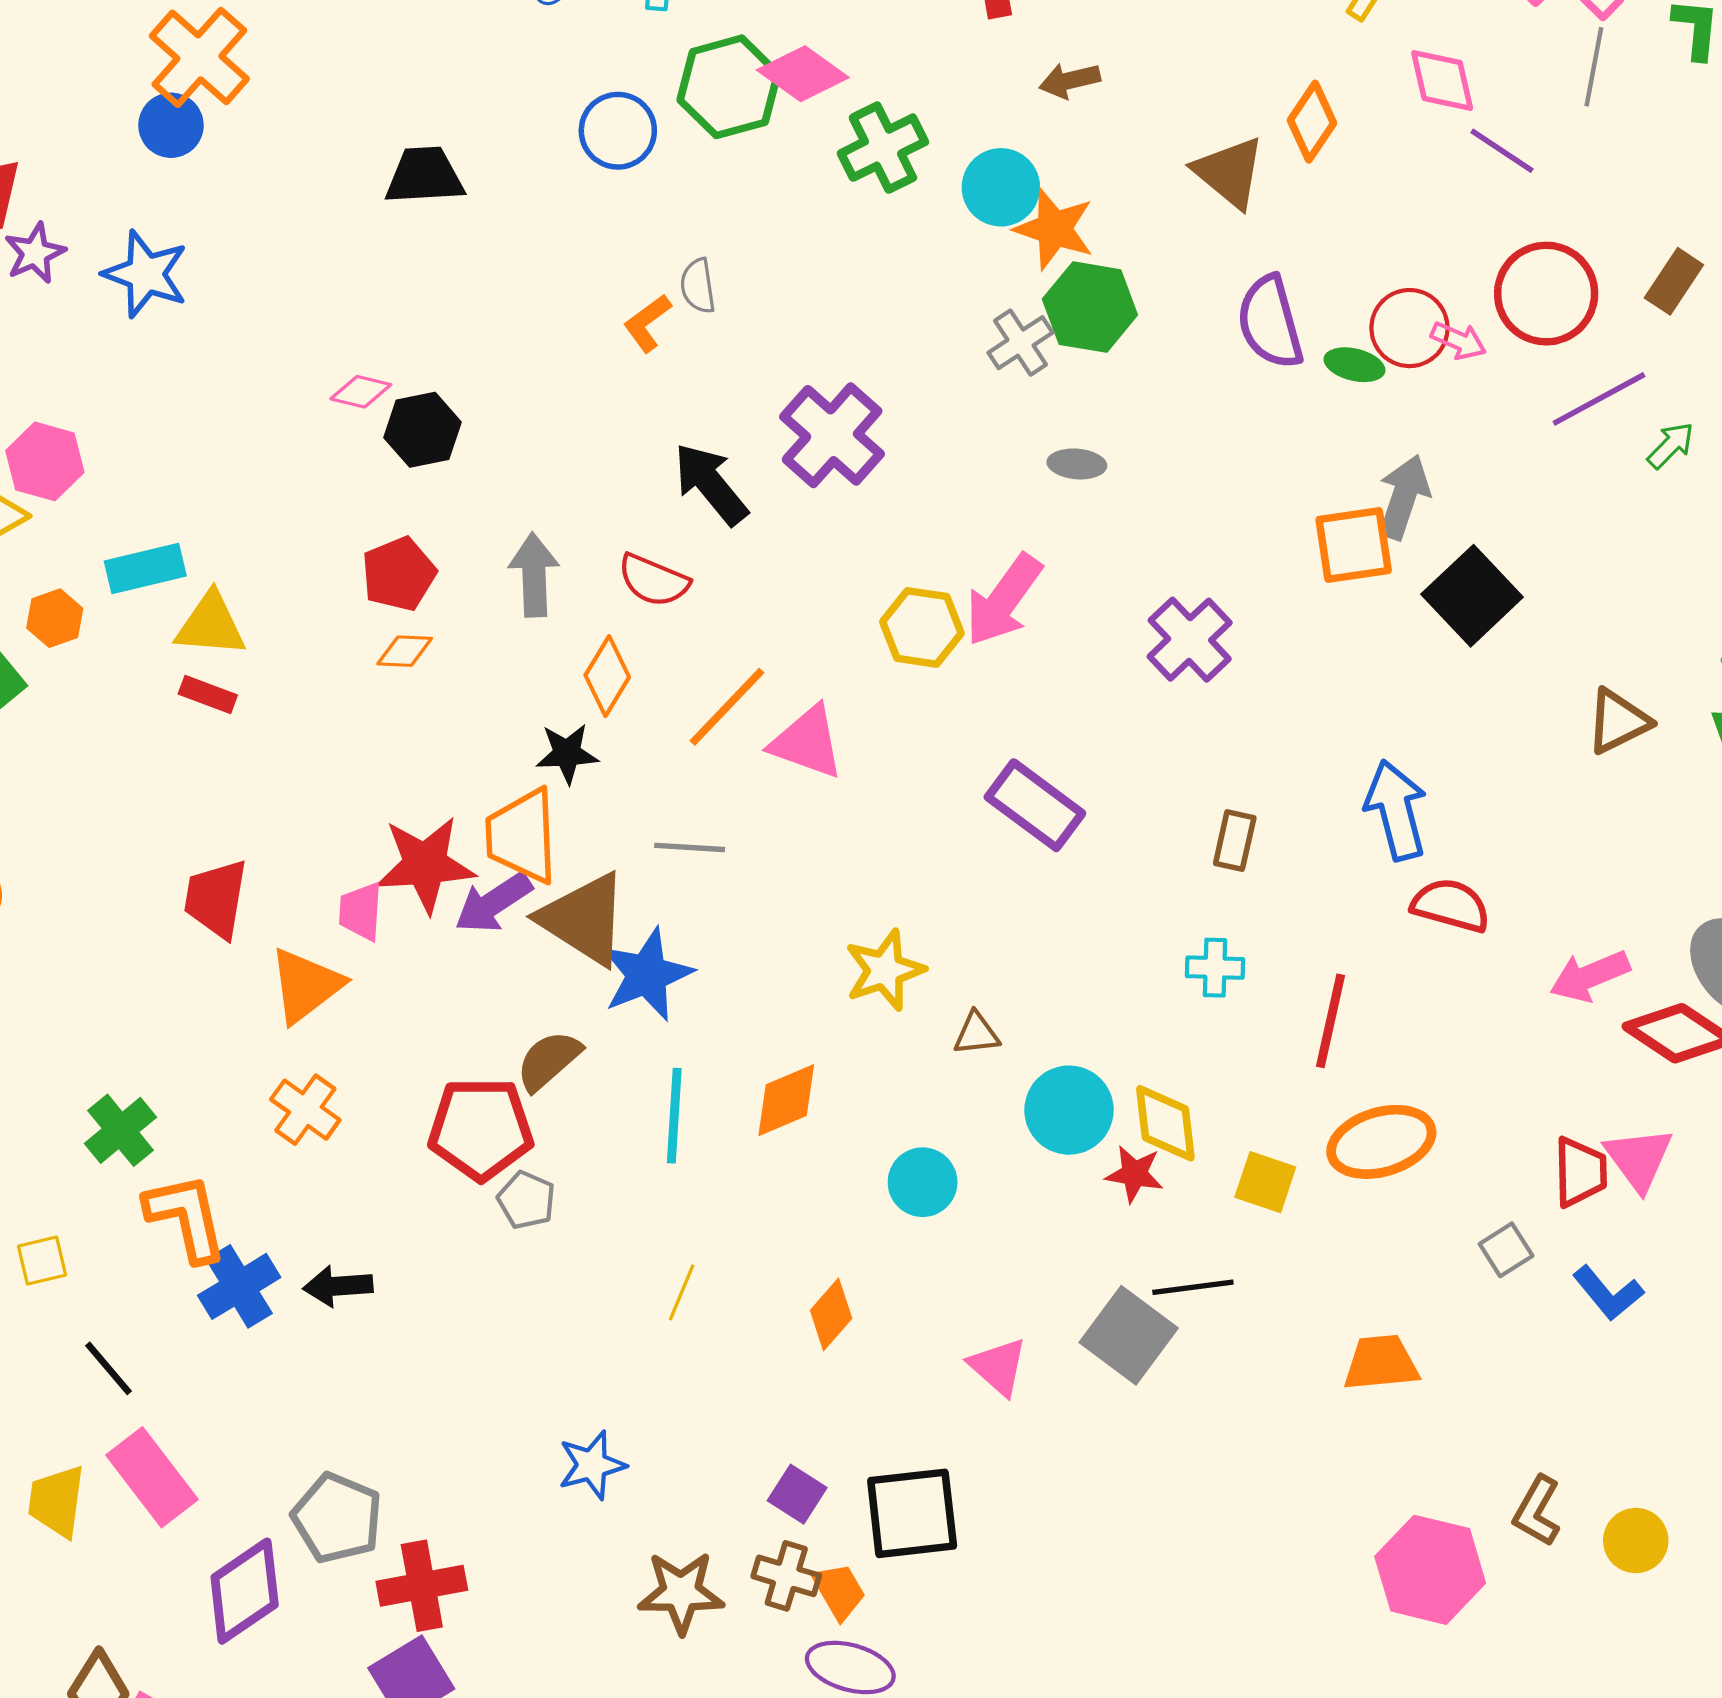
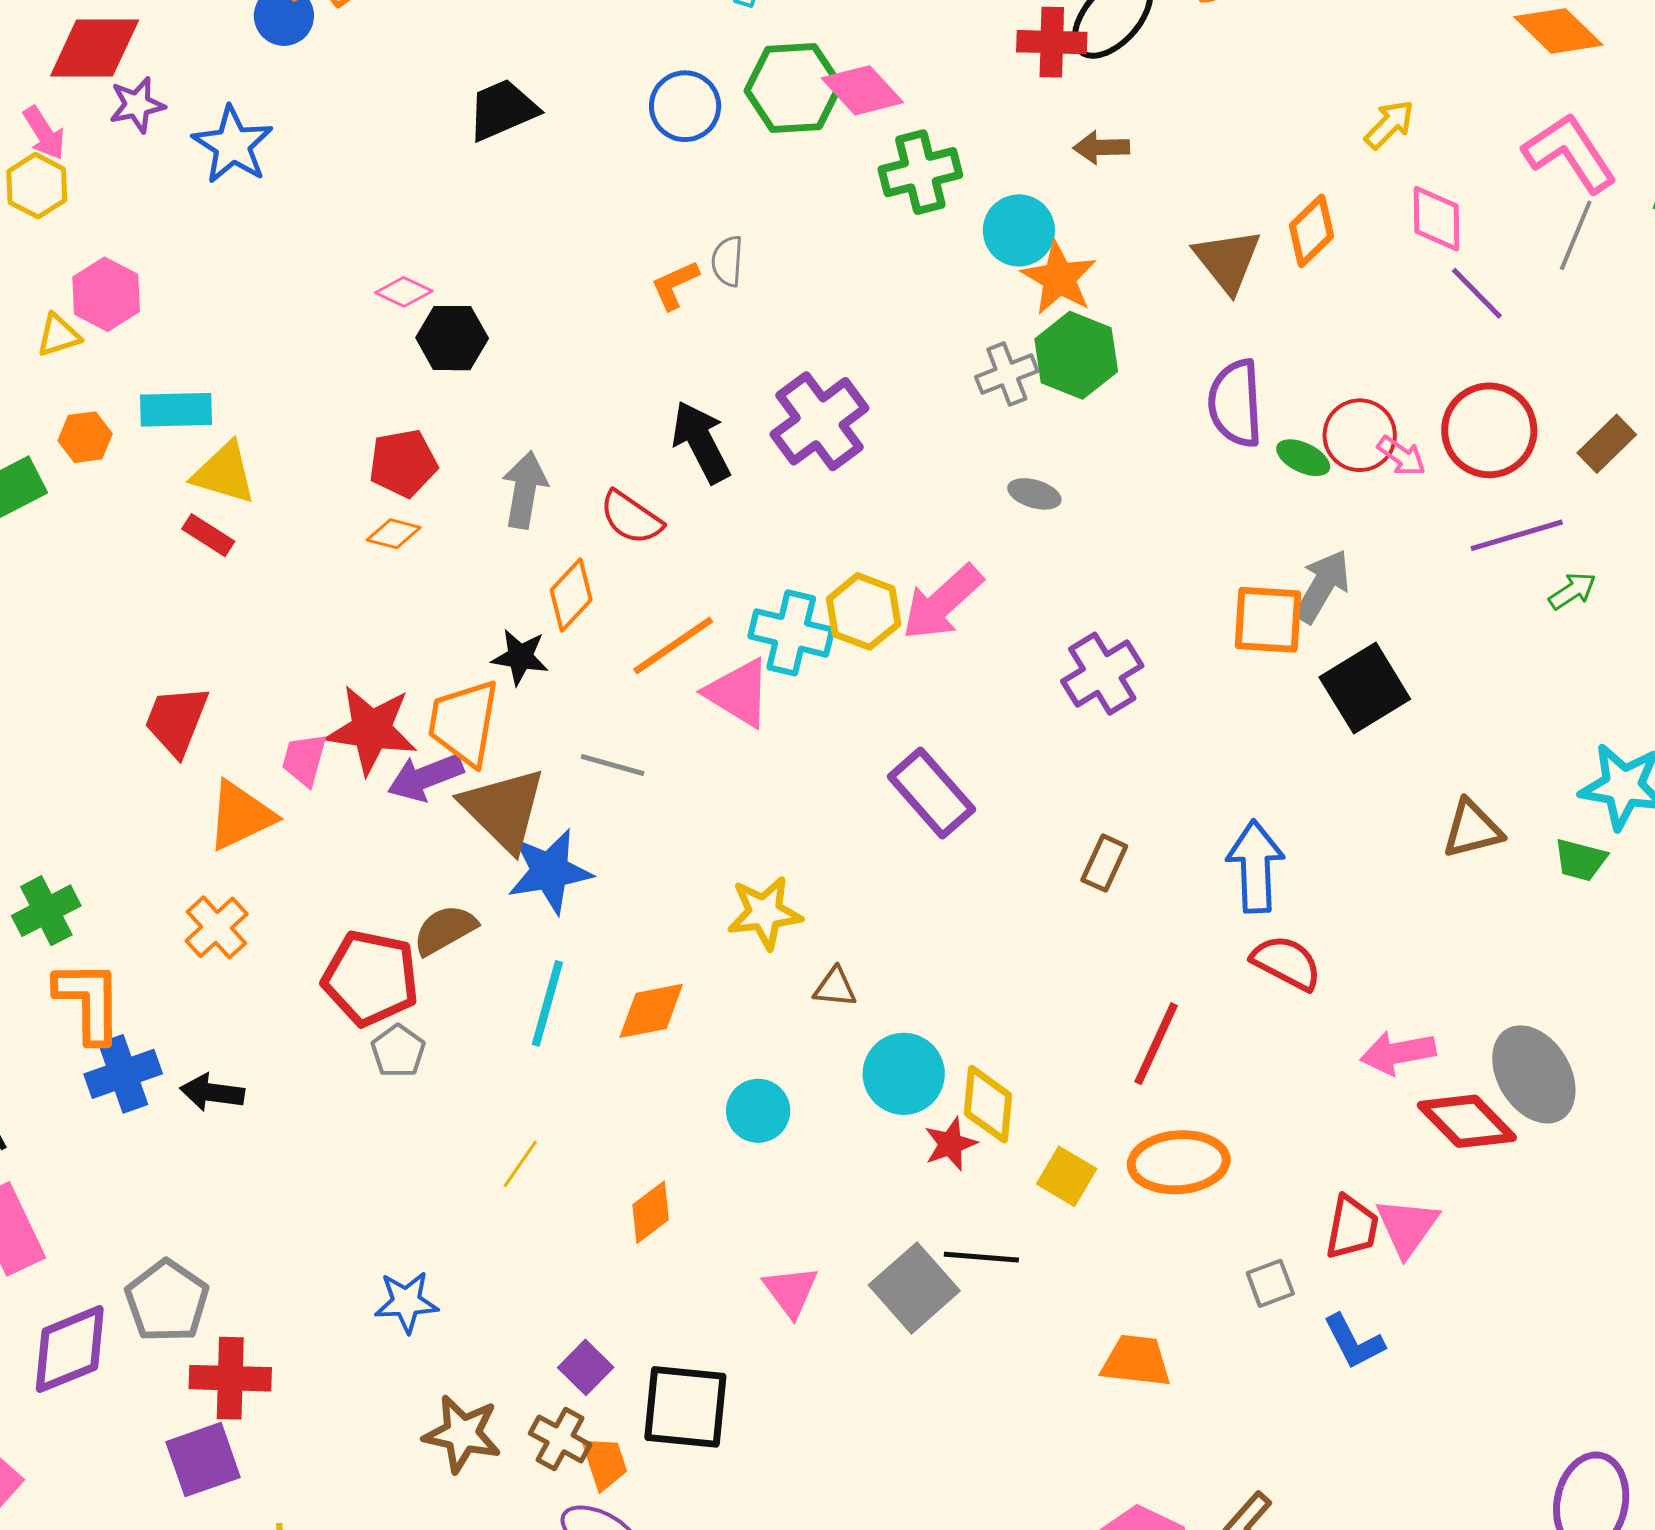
black trapezoid: (425, 176) -> (502, 110), turned -32
cyan cross: (1215, 968) -> (791, 633), moved, size x1.5
red star: (1134, 1174) -> (950, 1144), turned 30

